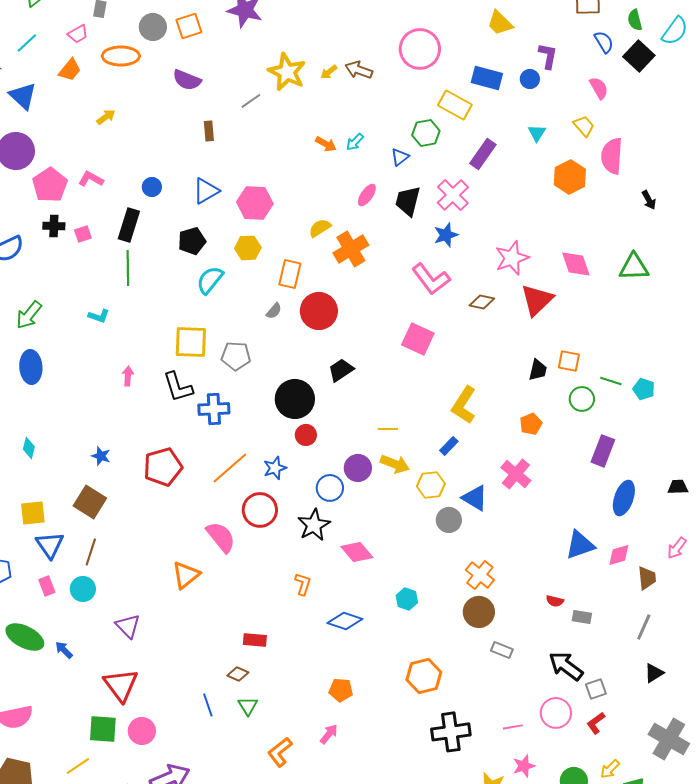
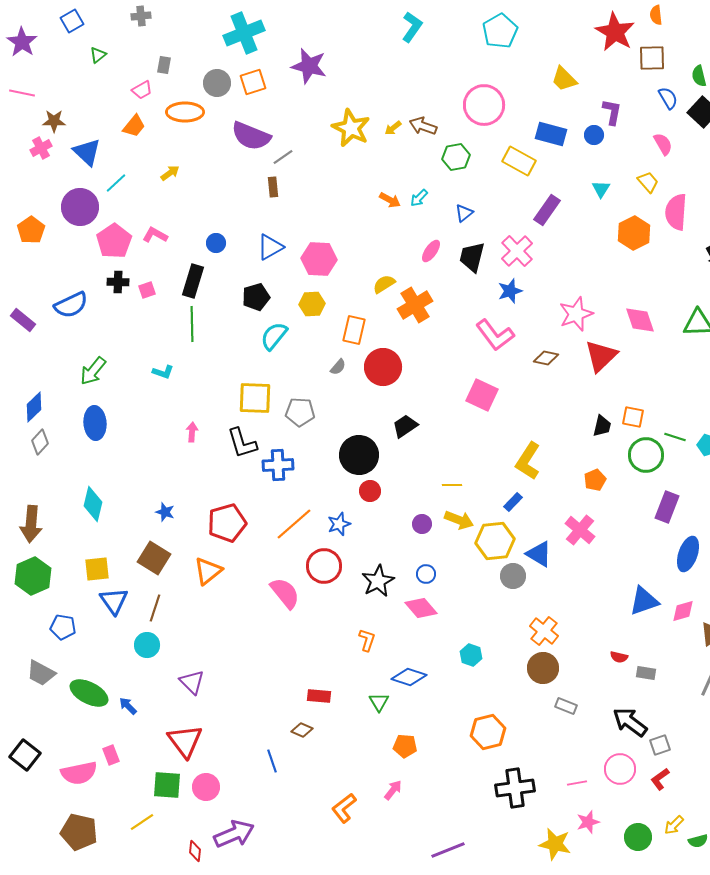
cyan line: (27, 43) -> (116, 183), moved
purple semicircle: (187, 80) -> (251, 136), size x1.4
gray line: (251, 101) -> (283, 157), moved
green hexagon: (426, 133) -> (456, 157), moved
green circle: (582, 399) -> (646, 455), size x1.4
cyan diamond: (29, 448) -> (93, 504), size x1.6
purple circle: (358, 468) -> (422, 524), size x0.7
yellow hexagon: (431, 485) -> (495, 541), size x1.4
blue circle: (330, 488) -> (426, 574), moved, size x0.7
orange triangle: (186, 575) -> (208, 571), moved
pink rectangle: (47, 586) -> (111, 755), moved
green triangle: (248, 706) -> (379, 702), moved

